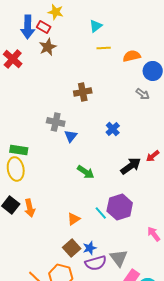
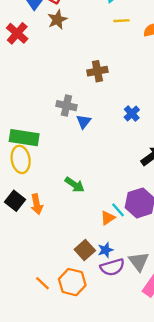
green rectangle: (19, 150) -> (24, 138), size x1.4
green arrow: (86, 172) -> (75, 185), moved
orange triangle: (74, 219) -> (108, 218), moved

